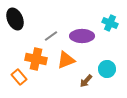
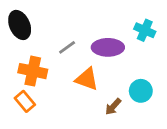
orange cross: (36, 59) -> (33, 71), moved
orange triangle: (66, 60) -> (87, 79), turned 42

